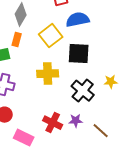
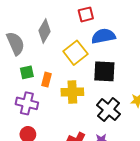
orange rectangle: (17, 40) -> (47, 80), moved

